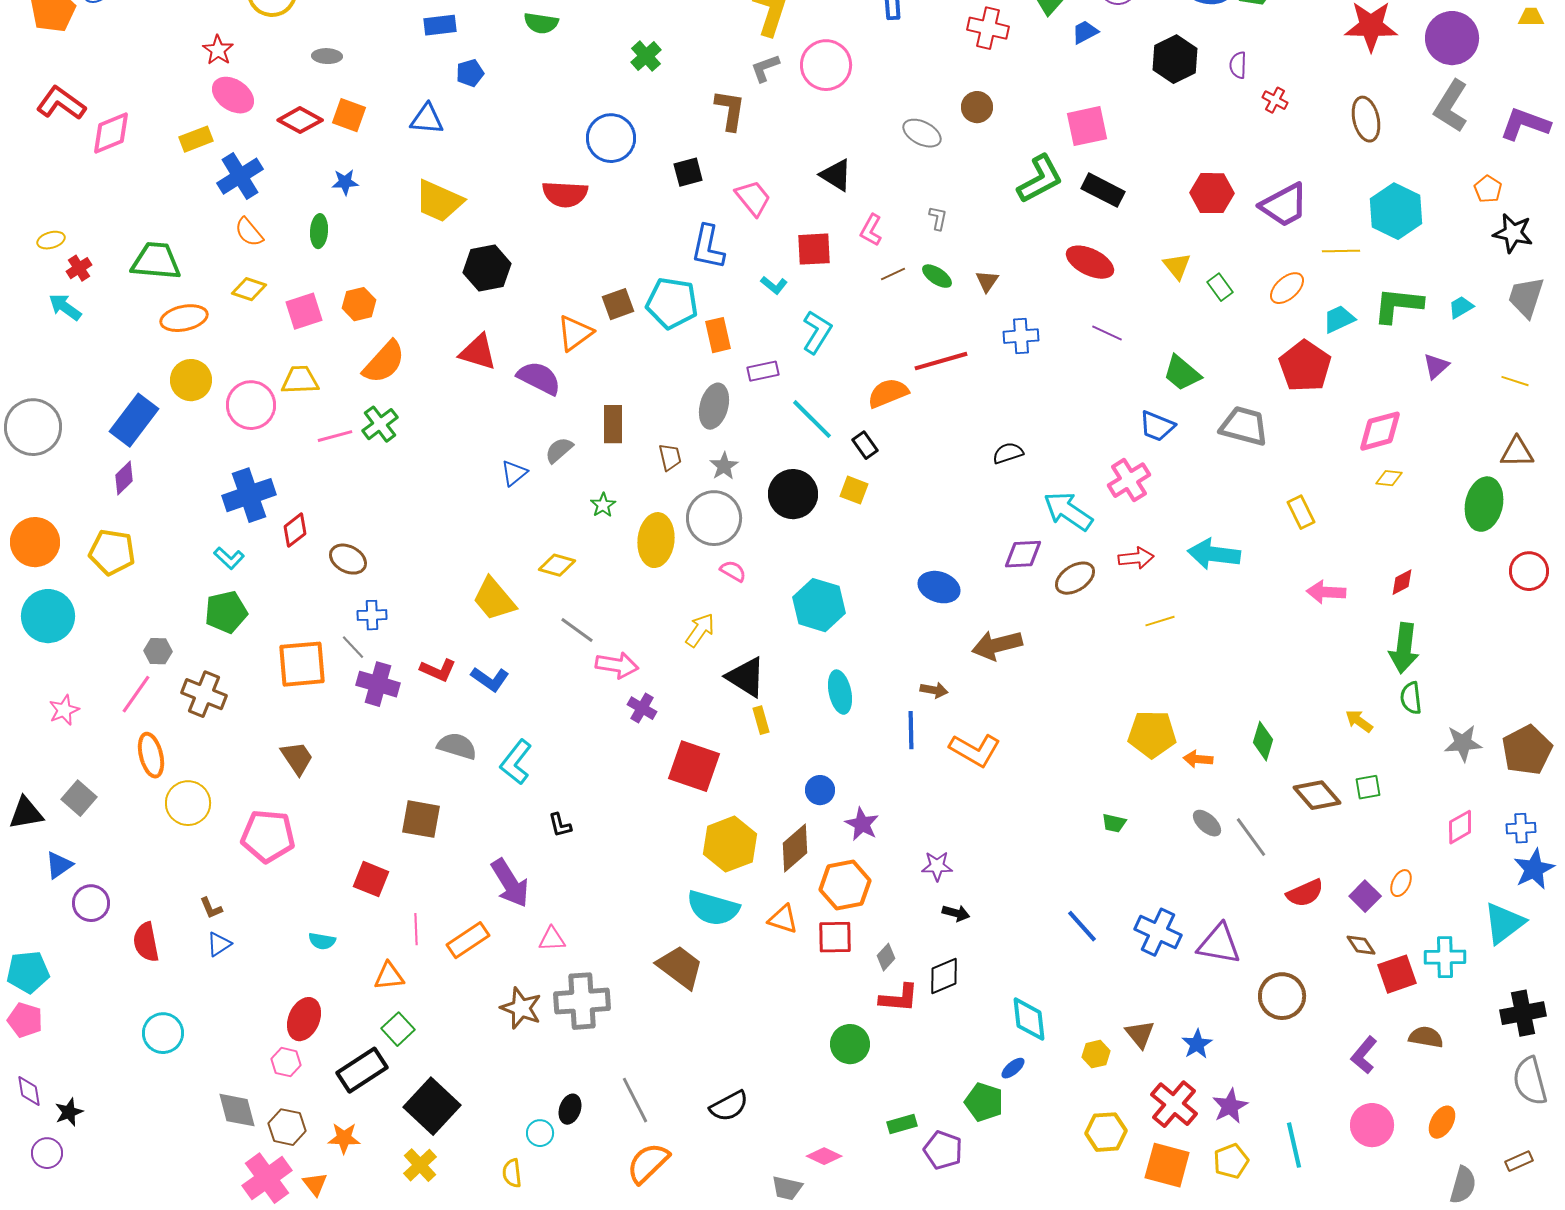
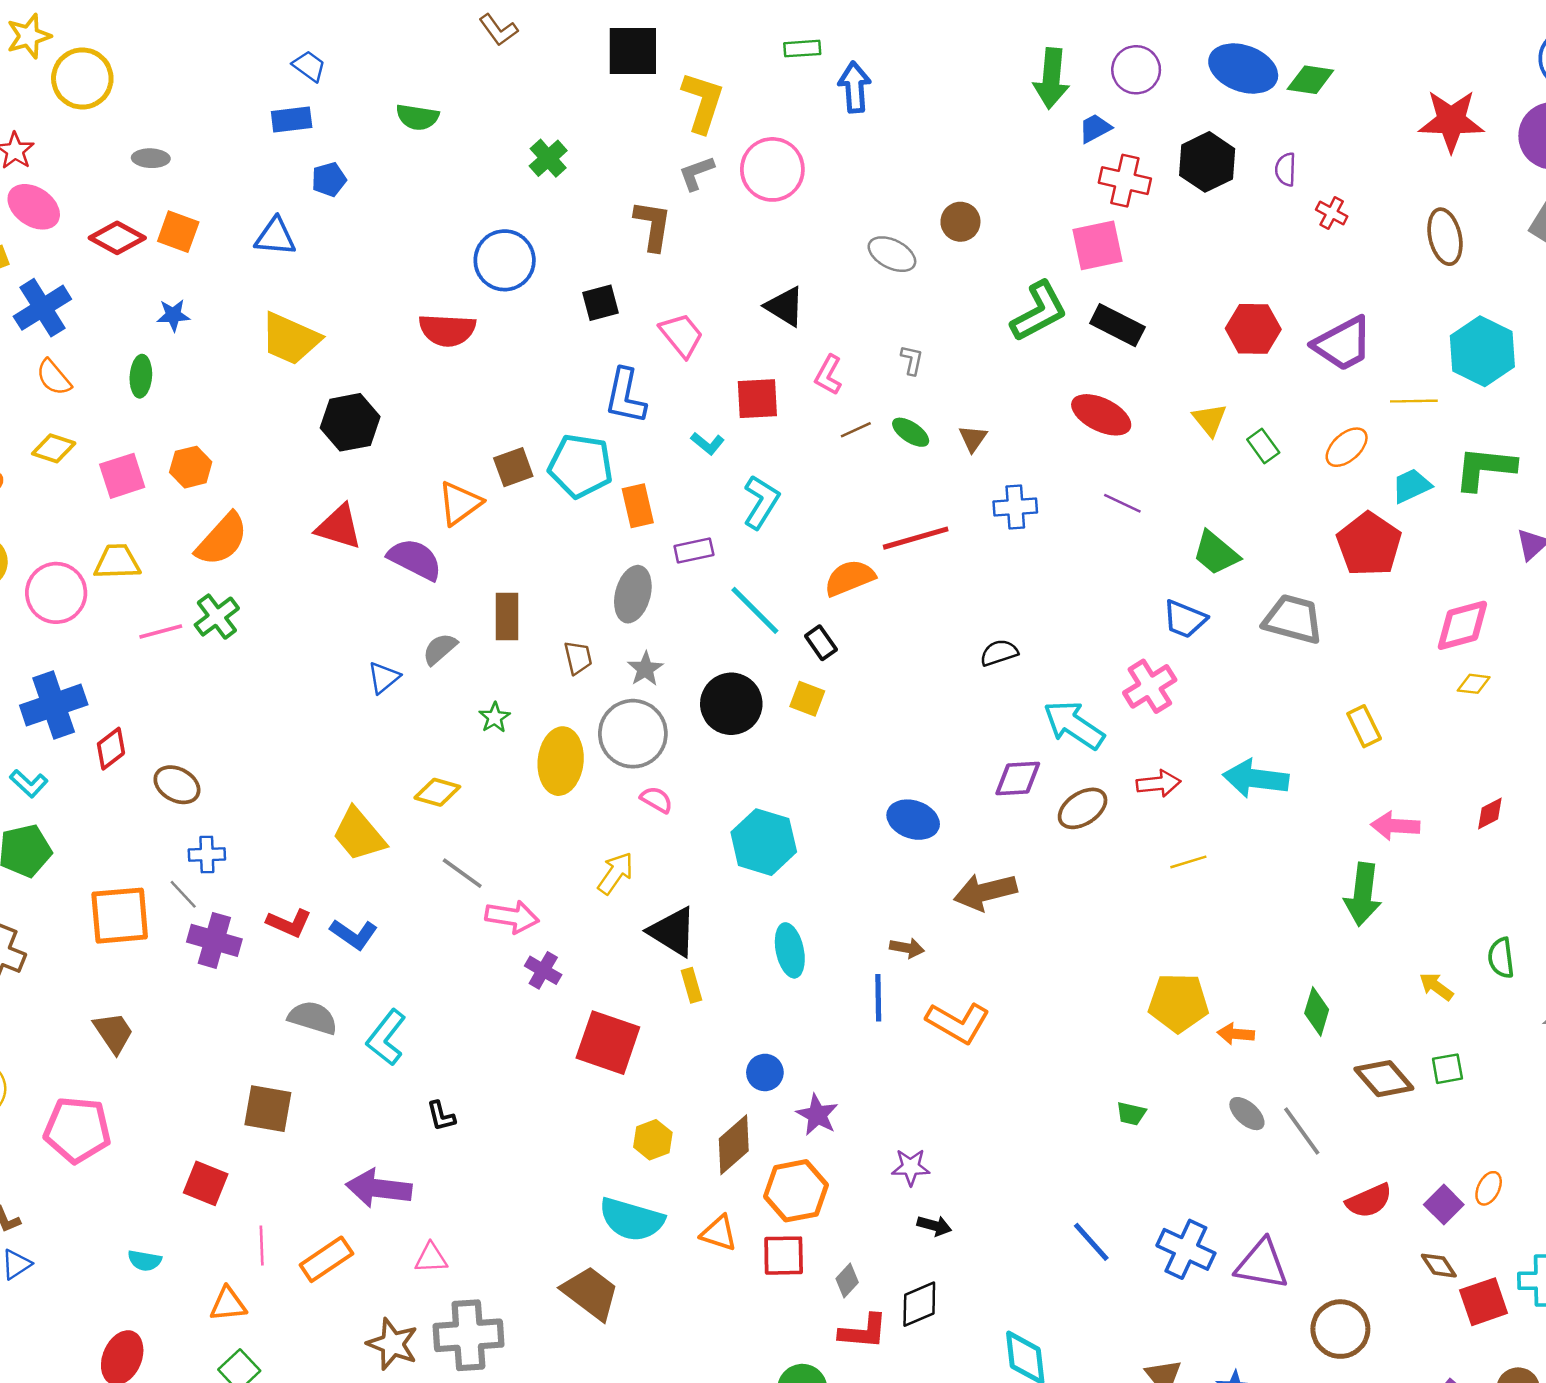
red cross: (988, 28) -> (1125, 181), moved
green arrow: (1404, 648) -> (1363, 894), moved
yellow hexagon: (730, 844) -> (653, 1140), size x0.6
purple arrow: (510, 883) -> (379, 1188), turned 129

